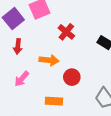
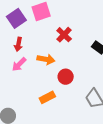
pink arrow: (22, 79) -> (19, 64), moved
orange rectangle: (54, 101) -> (47, 97), turned -35

